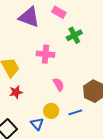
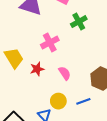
pink cross: (45, 54) -> (50, 42), turned -30
red star: (16, 92) -> (37, 69), moved

